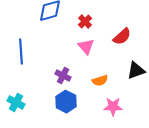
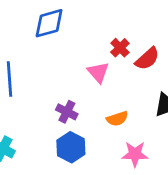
red cross: (85, 22) -> (120, 48), moved

